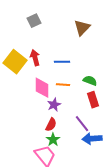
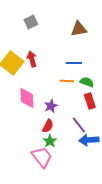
brown triangle: (82, 28) -> (79, 29), turned 36
blue line: (62, 62) -> (74, 63), moved
orange line: (63, 85) -> (67, 81), moved
pink diamond: (42, 88) -> (27, 98), moved

